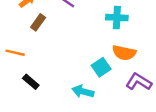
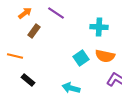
cyan square: (101, 67) -> (81, 58), moved

